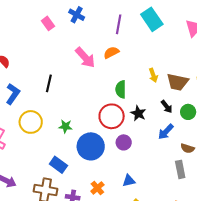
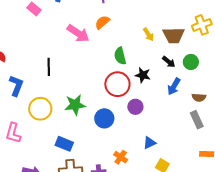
green star: (65, 126) -> (75, 105), size x1.5
blue circle: (91, 146) -> (104, 118), size x0.7
blue rectangle: (58, 165) -> (64, 144), moved

